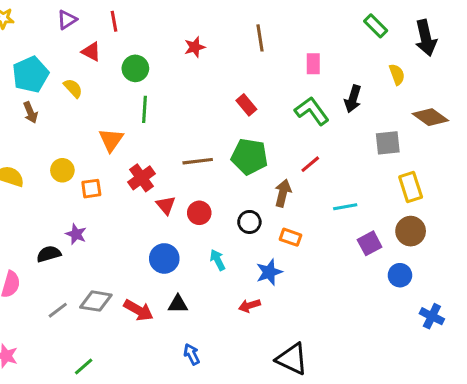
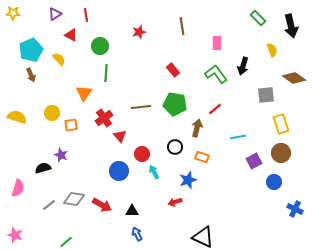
red circle: (199, 213) -> (142, 154), moved
black triangle: (178, 304) -> (132, 211), moved

